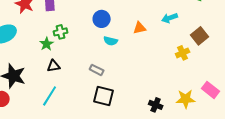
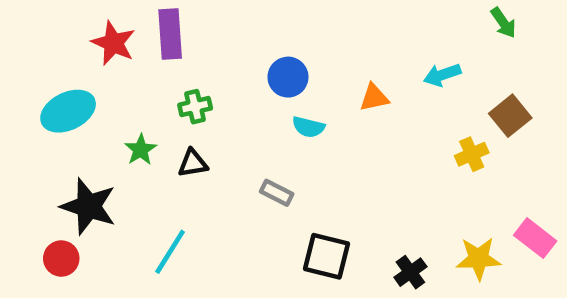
green star: (47, 44) -> (141, 150), moved
black triangle: (54, 66) -> (193, 163), moved
black square: (104, 96) -> (327, 256), moved
black cross: (156, 105) -> (410, 272), turned 32

